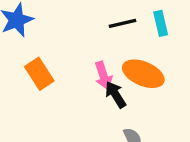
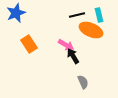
orange ellipse: (143, 74) -> (91, 30), moved
pink arrow: (103, 75) -> (66, 45), turned -42

